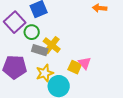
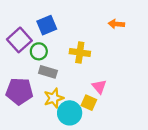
yellow cross: (52, 45) -> (80, 52), moved, turned -30
yellow square: (75, 67) -> (89, 103), moved

